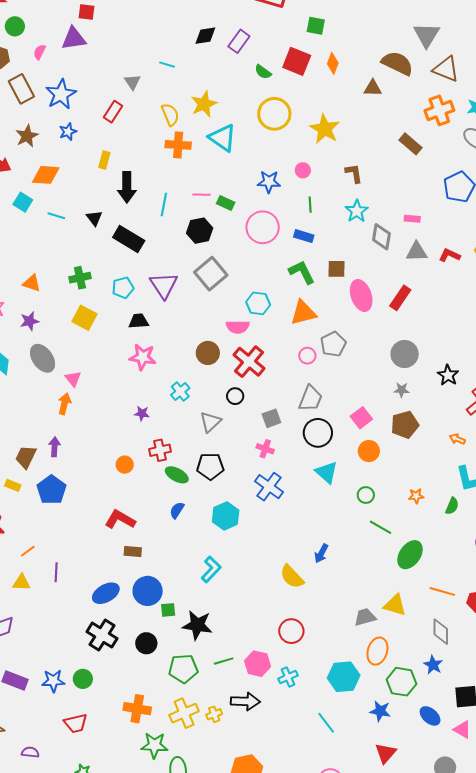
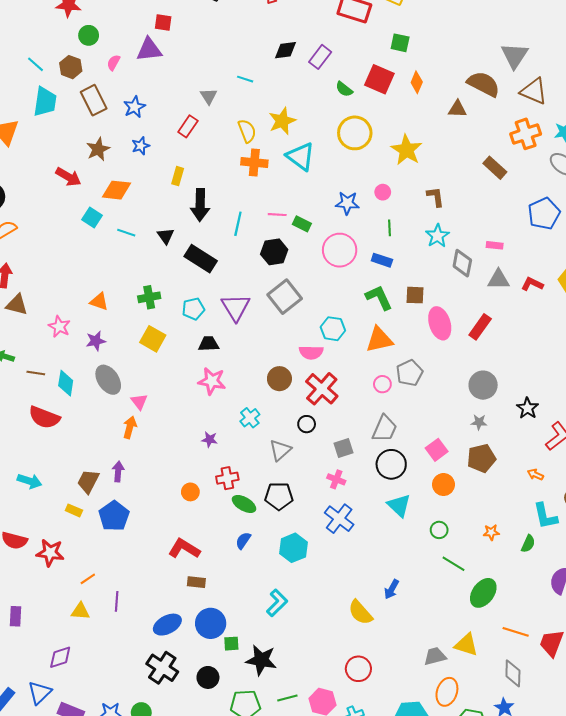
blue star: (61, 94) -> (134, 107), size x0.7

